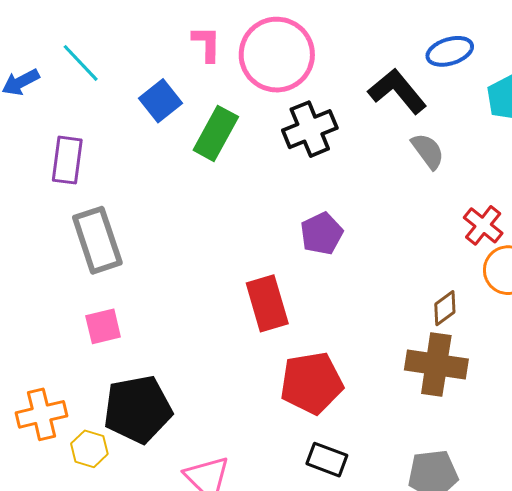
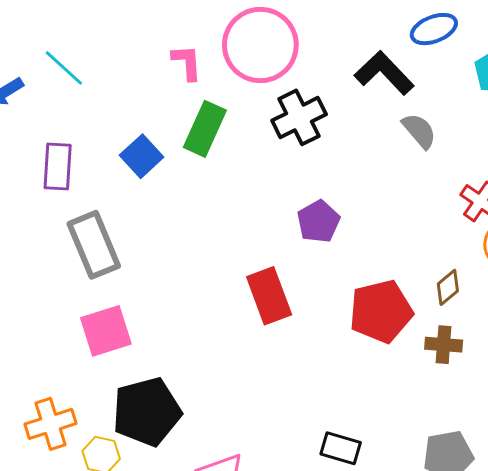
pink L-shape: (207, 44) -> (187, 62), moved
blue square: (160, 101) -> (142, 156), moved
pink square: (103, 326) -> (106, 331), size x1.4
brown cross: (436, 364) -> (444, 345), size x0.6
red pentagon: (311, 383) -> (381, 311), moved

